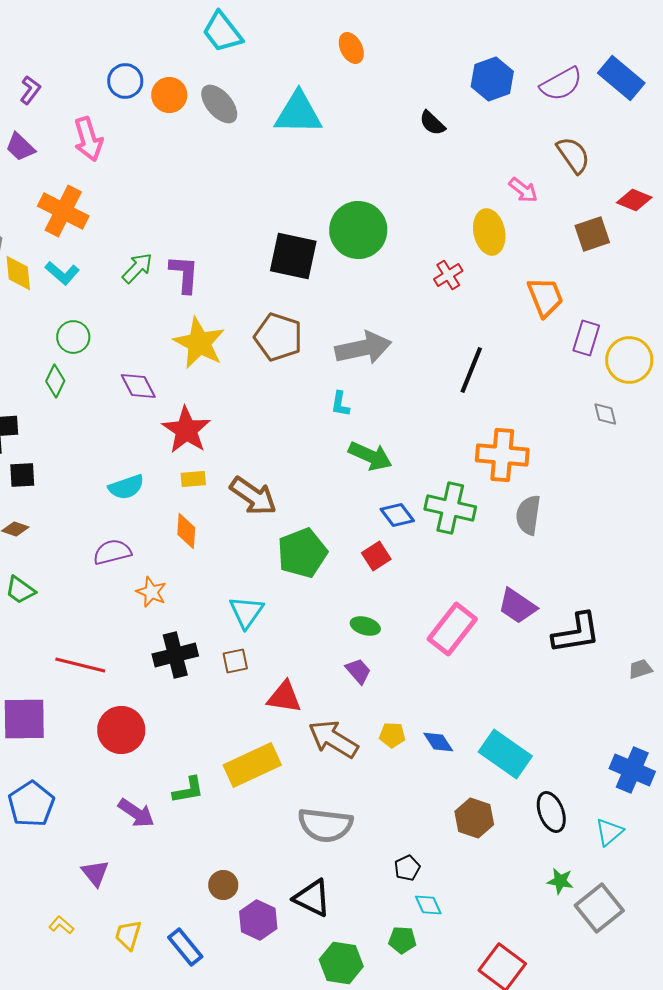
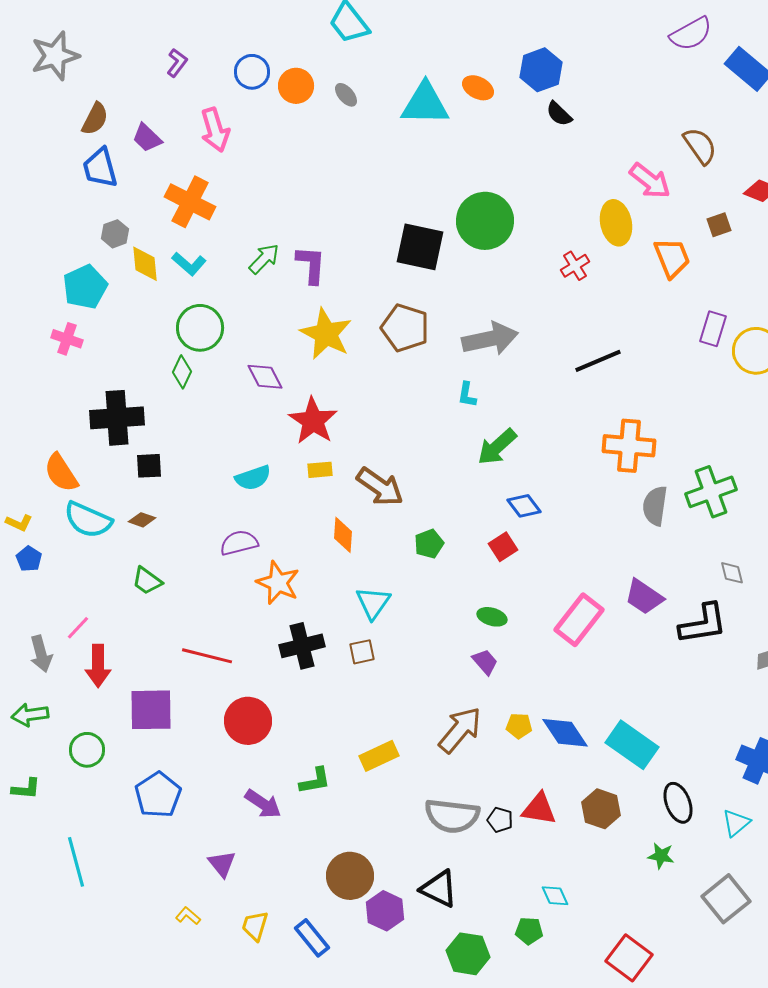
orange ellipse: (351, 48) -> (478, 88), moved, turned -36
blue hexagon: (492, 79) -> (541, 70), moved
purple semicircle: (561, 84) -> (691, 34), moved
purple L-shape: (30, 90) -> (177, 63), moved
gray ellipse: (219, 104) -> (346, 95), size x0.6
pink arrow: (523, 190) -> (650, 181), size x1.4
brown square: (592, 234) -> (719, 225), size x0.7
orange trapezoid: (545, 297) -> (672, 258), moved
green circle: (73, 337) -> (200, 328), size x1.4
black line: (471, 370) -> (598, 361), turned 45
gray diamond: (605, 414) -> (732, 573), moved
green arrow: (370, 456) -> (497, 447), turned 114
green cross: (450, 508) -> (711, 492), moved, turned -33
orange diamond: (186, 531) -> (343, 535), moved
green pentagon: (302, 553) -> (429, 544), size x0.6
orange star: (151, 592) -> (278, 583), size x1.4
red triangle: (284, 697) -> (539, 809), moved
brown arrow: (333, 739) -> (460, 730), turned 99
blue diamond: (438, 742) -> (565, 733), size x1.5
yellow rectangle: (252, 765) -> (379, 756), size x0.7
black pentagon: (407, 868) -> (500, 820), moved, turned -30
green star: (560, 881) -> (661, 856), moved
brown circle: (223, 885) -> (350, 876), size x1.6

